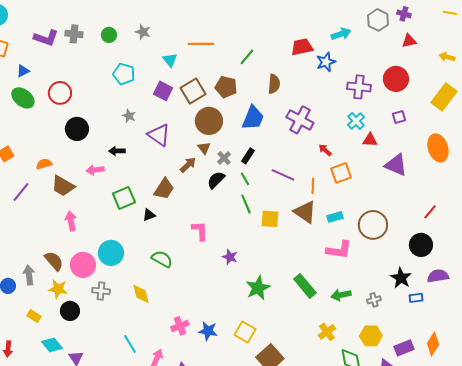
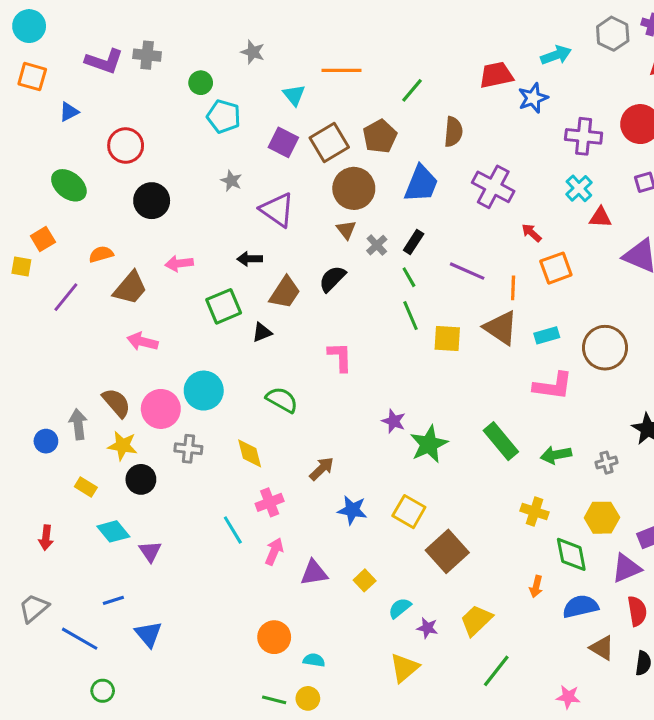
green circle: (109, 35) -> (201, 83), moved
brown pentagon: (226, 87) -> (380, 136), turned 30
green ellipse: (23, 98) -> (69, 185), moved
black arrow: (117, 151) -> (250, 259), moved
brown arrow: (188, 165) -> (322, 469), moved
black semicircle: (216, 180) -> (332, 279), moved
brown trapezoid: (63, 186) -> (130, 288), turned -80
pink arrow: (71, 221) -> (142, 342), turned -66
purple star: (230, 257) -> (394, 421), moved
pink cross: (180, 326) -> (270, 502), moved
yellow cross: (327, 332) -> (535, 512), turned -36

